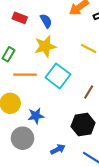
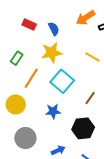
orange line: (25, 75) -> (31, 78), turned -60
blue star: (36, 116) -> (53, 111), moved

